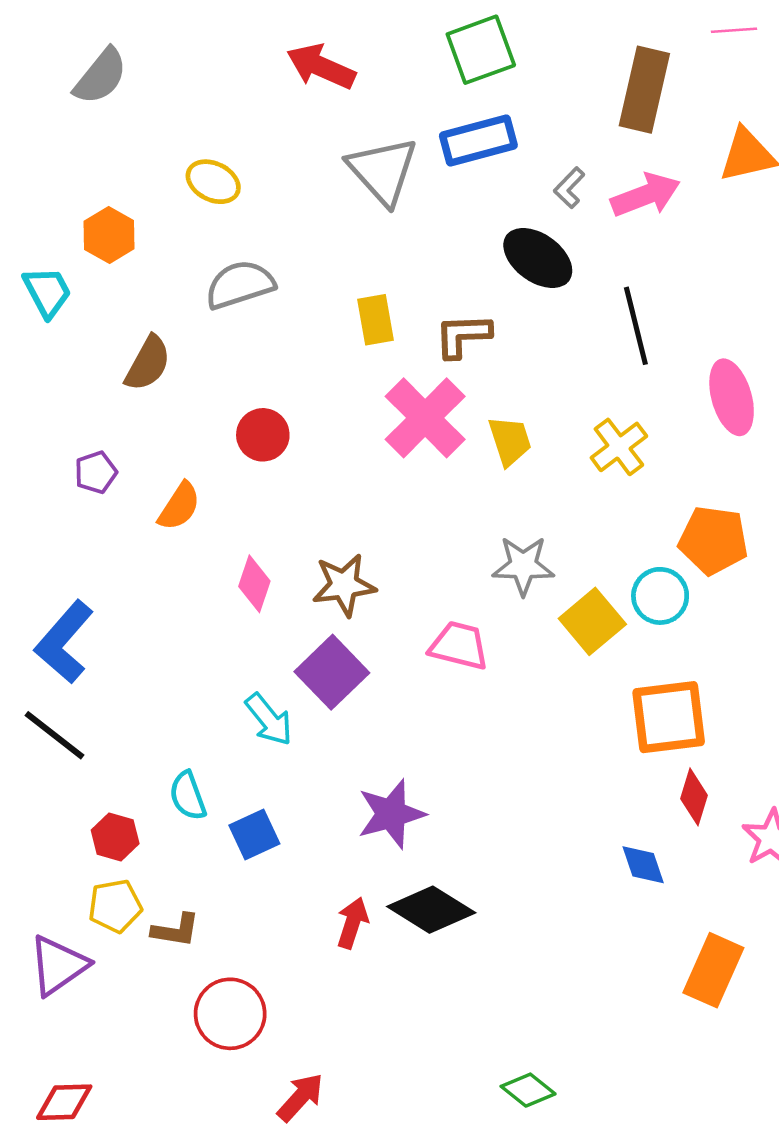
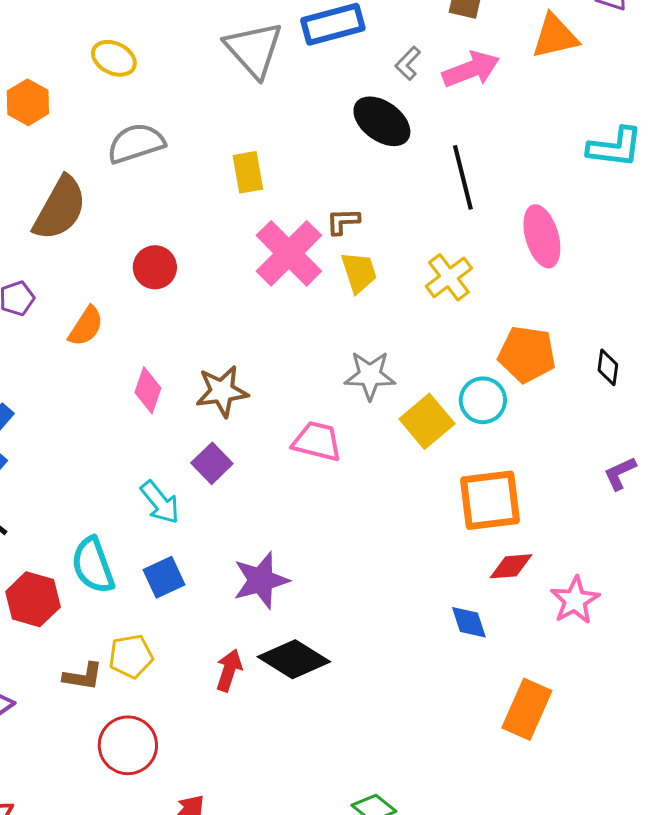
brown L-shape: (463, 336) -> (343, 221), moved, size x0.7
brown semicircle: (148, 363) -> (60, 208), size x1.4
purple square: (332, 672) -> (212, 463), size x0.7
cyan semicircle: (188, 796) -> (93, 565), size x1.4
red diamond: (694, 797) -> (511, 566), turned 69
blue square: (254, 835) -> (164, 577), moved
red hexagon: (115, 837) -> (33, 599), size x1.4
yellow pentagon: (115, 906) -> (131, 656), moved

